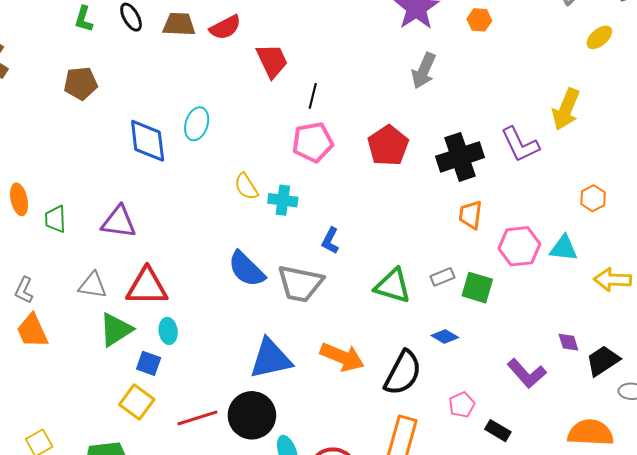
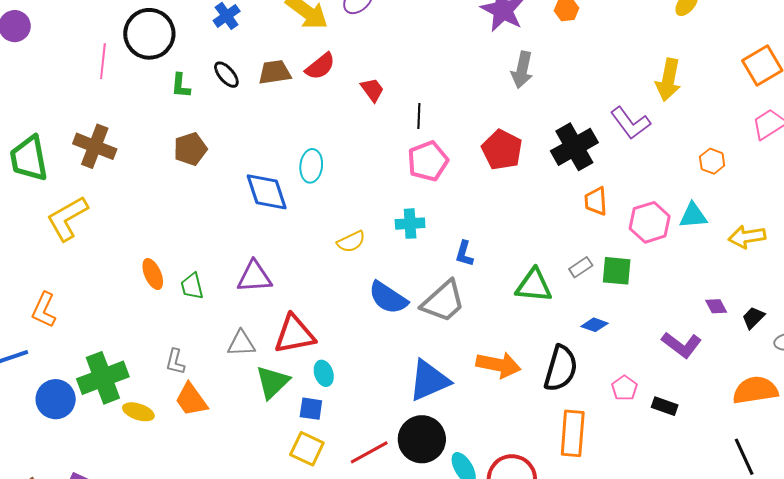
red trapezoid: (272, 61) -> (372, 90), size x0.7
yellow semicircle: (246, 186) -> (351, 242), moved, turned -72
gray trapezoid: (300, 284) -> (443, 301), turned -42
black trapezoid: (603, 361) -> (753, 318), size x0.7

